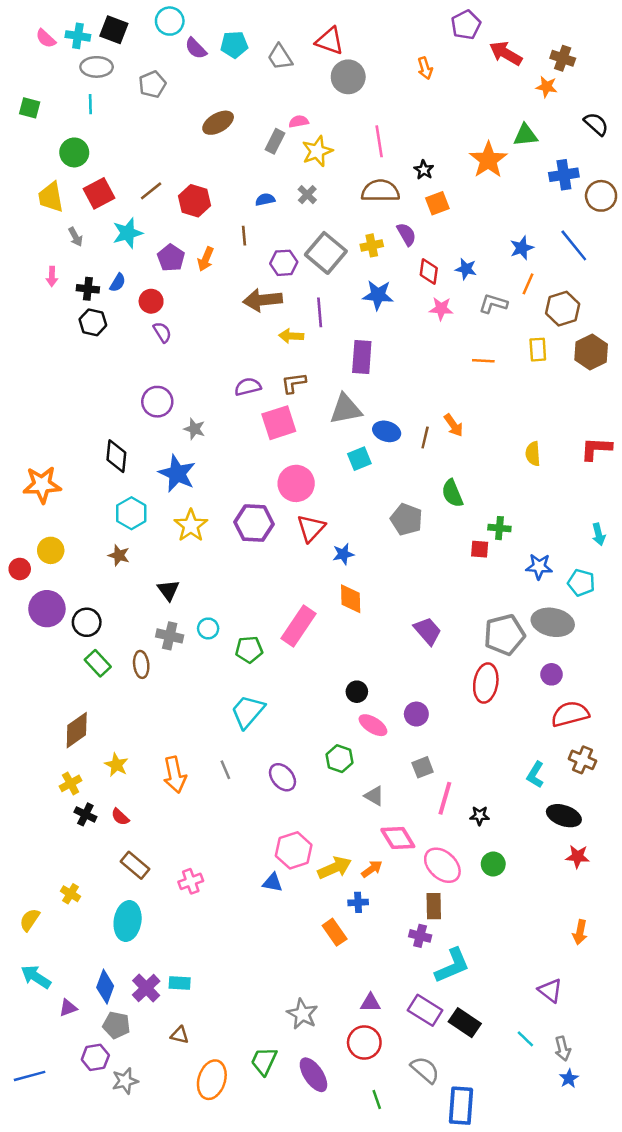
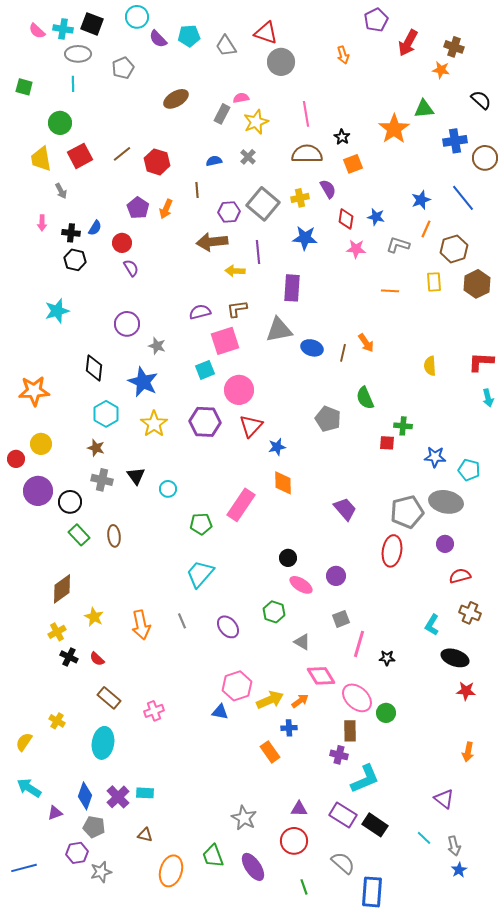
red arrow: (506, 53) -> (408, 43), turned -92
cyan star: (128, 233) -> (57, 311), moved
cyan square: (359, 459) -> (205, 370), moved
cyan arrow: (599, 534) -> (488, 398), moved
cyan circle: (208, 628) -> (168, 489), moved
gray cross: (170, 636) -> (102, 480), moved
red semicircle: (570, 714) -> (460, 576), size x0.7
green circle: (493, 864) -> (386, 713), moved
green trapezoid: (264, 1061) -> (213, 856), turned -45

